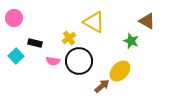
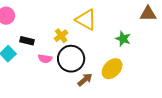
brown triangle: (147, 21) -> (148, 14), moved, turned -30
brown arrow: (102, 86) -> (85, 80), moved

